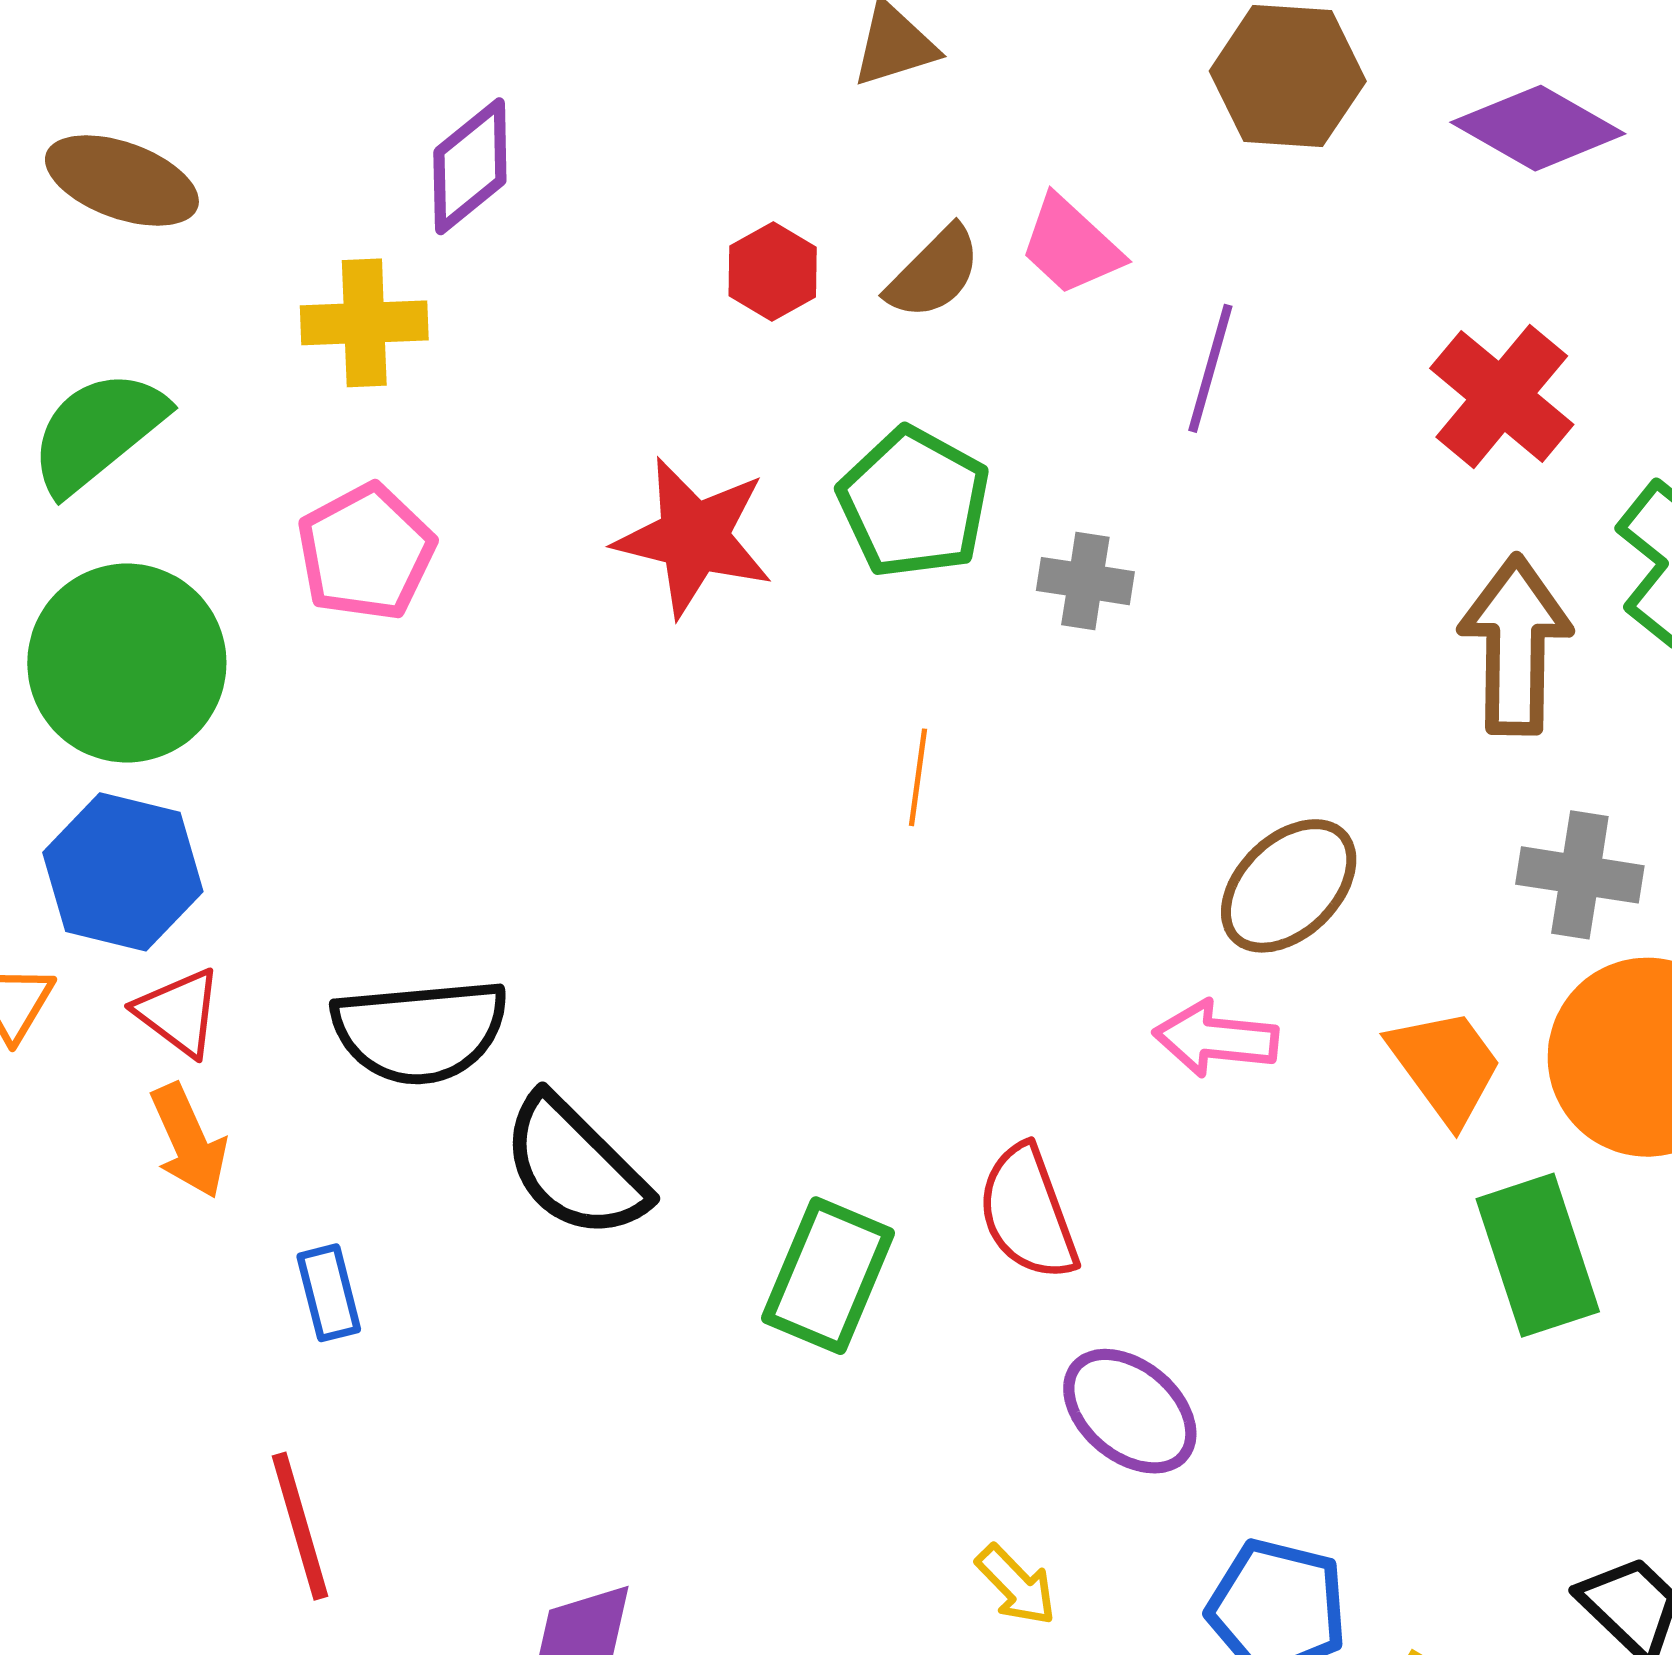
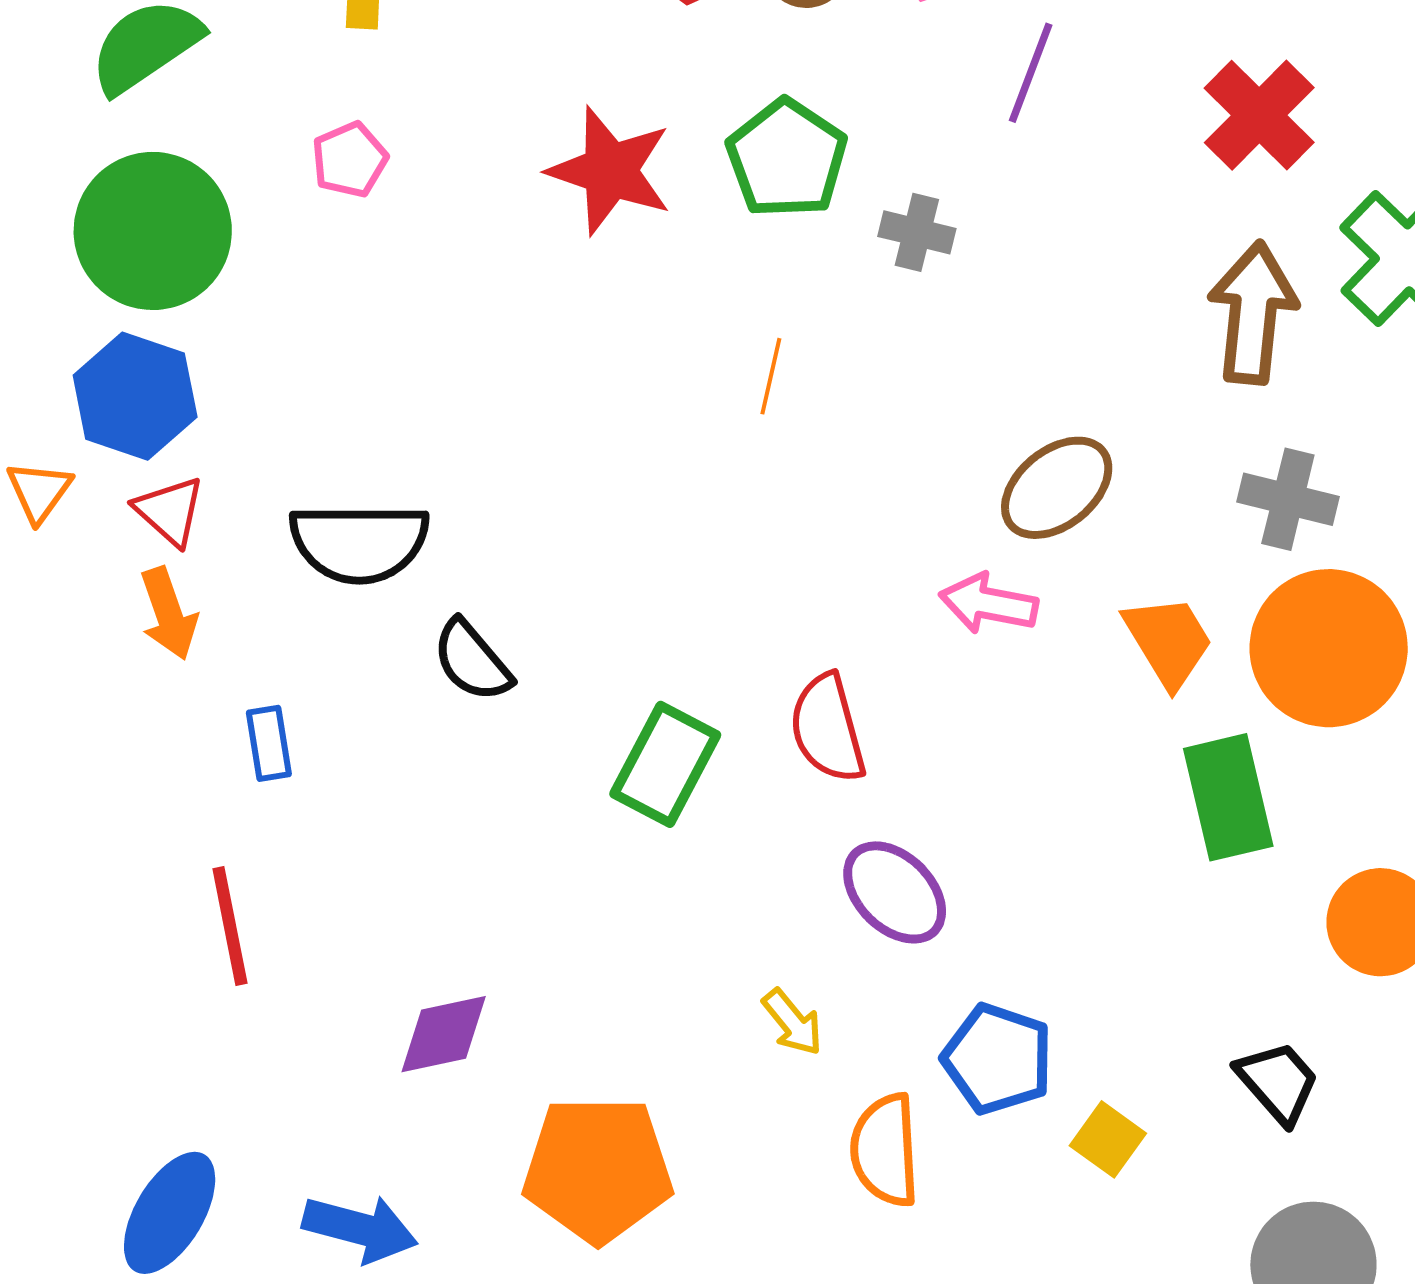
pink pentagon: (366, 552) -> (350, 160), size x0.7
black semicircle: (575, 1167) -> (472, 661), size x0.7

